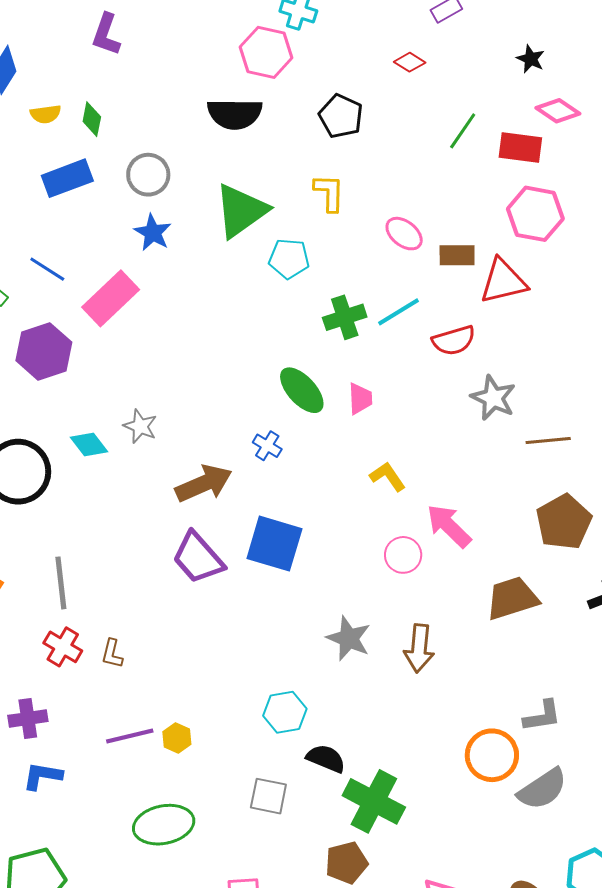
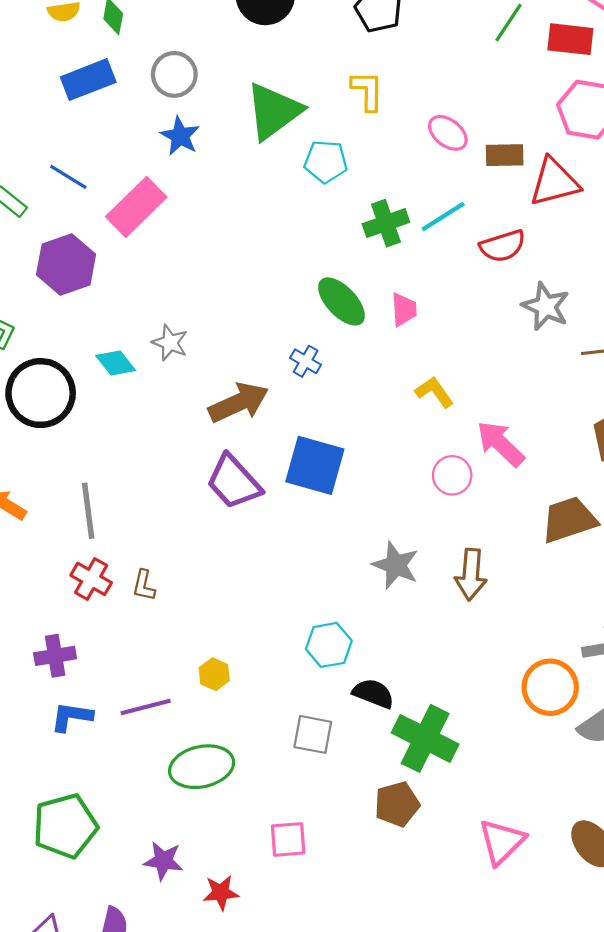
purple line: (130, 736) -> (146, 707), moved

